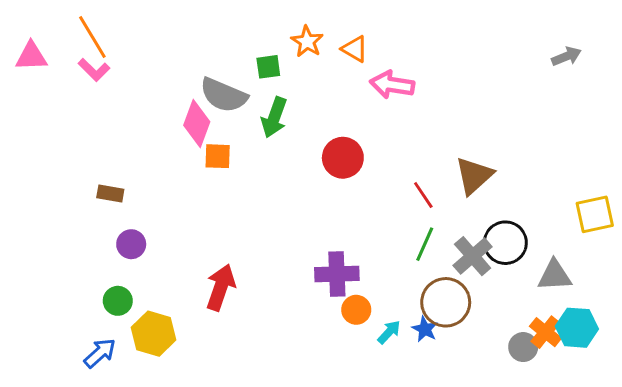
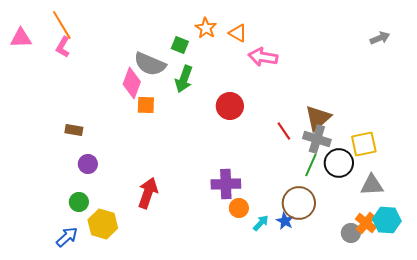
green square: (268, 67) -> (180, 45), turned 30
pink L-shape: (94, 70) -> (63, 47), turned 75
yellow square: (595, 214) -> (364, 144), moved
green line: (425, 244) -> (311, 165), moved
gray cross: (473, 256) -> (317, 139), moved, turned -32

